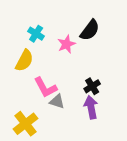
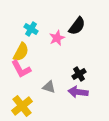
pink L-shape: (45, 87) -> (21, 69), moved
purple arrow: (91, 107) -> (78, 92), turned -72

